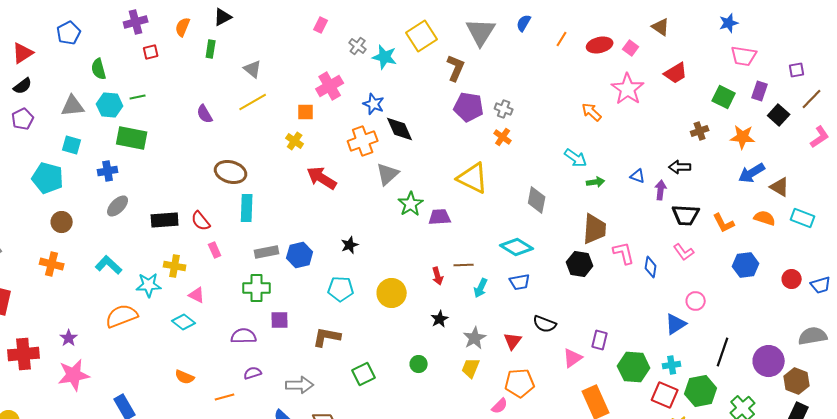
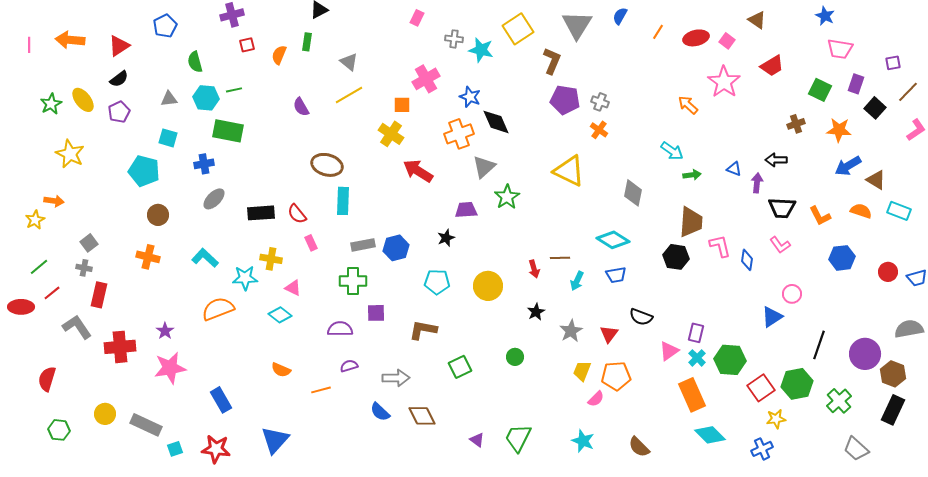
blue star: (729, 23) -> (825, 16), turned -30
orange semicircle: (183, 27) -> (279, 55), moved
gray cross: (358, 46) -> (454, 39), turned -30
gray triangle: (73, 106) -> (169, 99), size x0.7
yellow cross: (295, 141) -> (391, 134), size x1.4
purple trapezoid: (440, 217) -> (466, 210), moved
cyan cross: (672, 365) -> (697, 358), moved, turned -36
yellow trapezoid: (471, 368) -> (582, 371), moved
red square: (665, 395) -> (761, 388), turned 32

